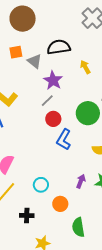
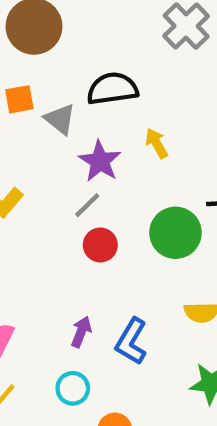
yellow arrow: (85, 67) -> (157, 143), moved
blue L-shape: (64, 139) -> (131, 341), moved
purple arrow: (81, 181) -> (81, 332), moved

